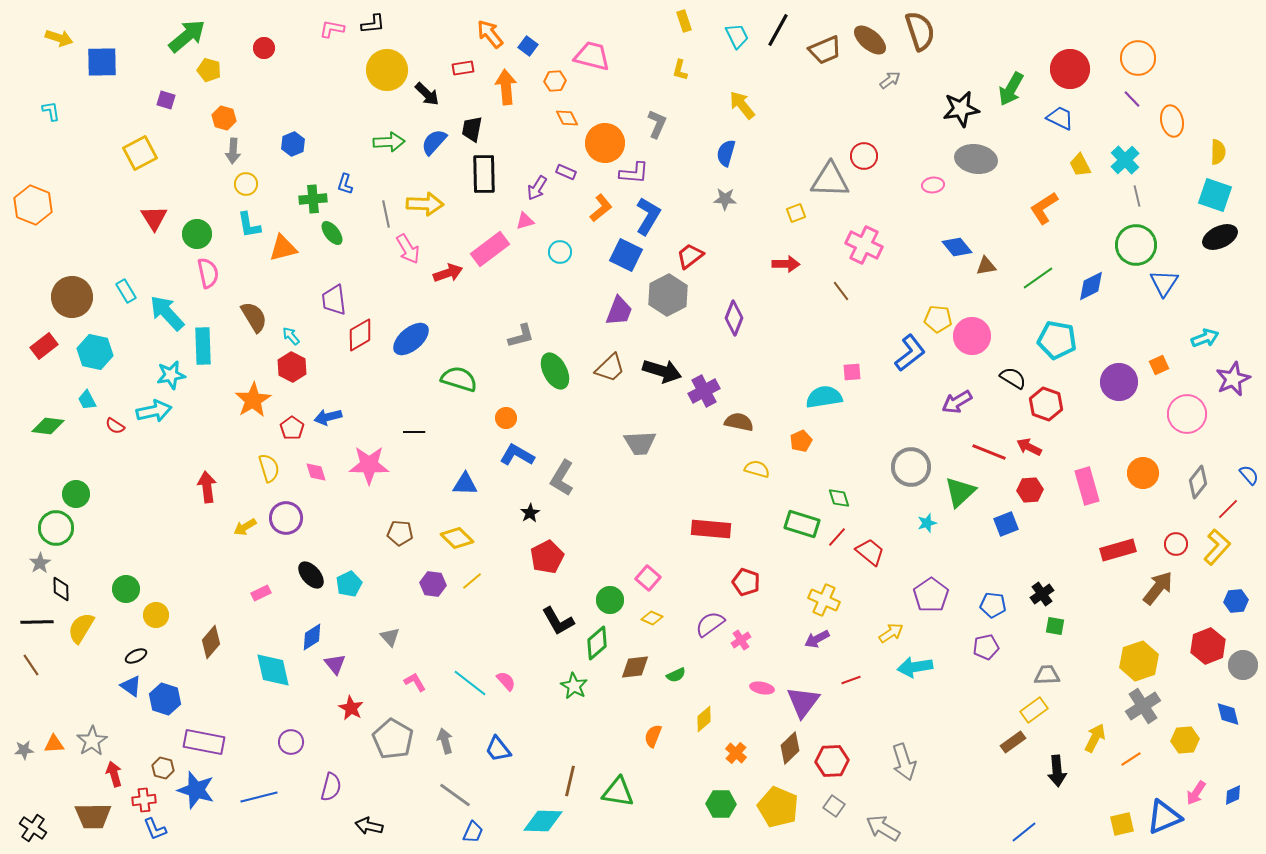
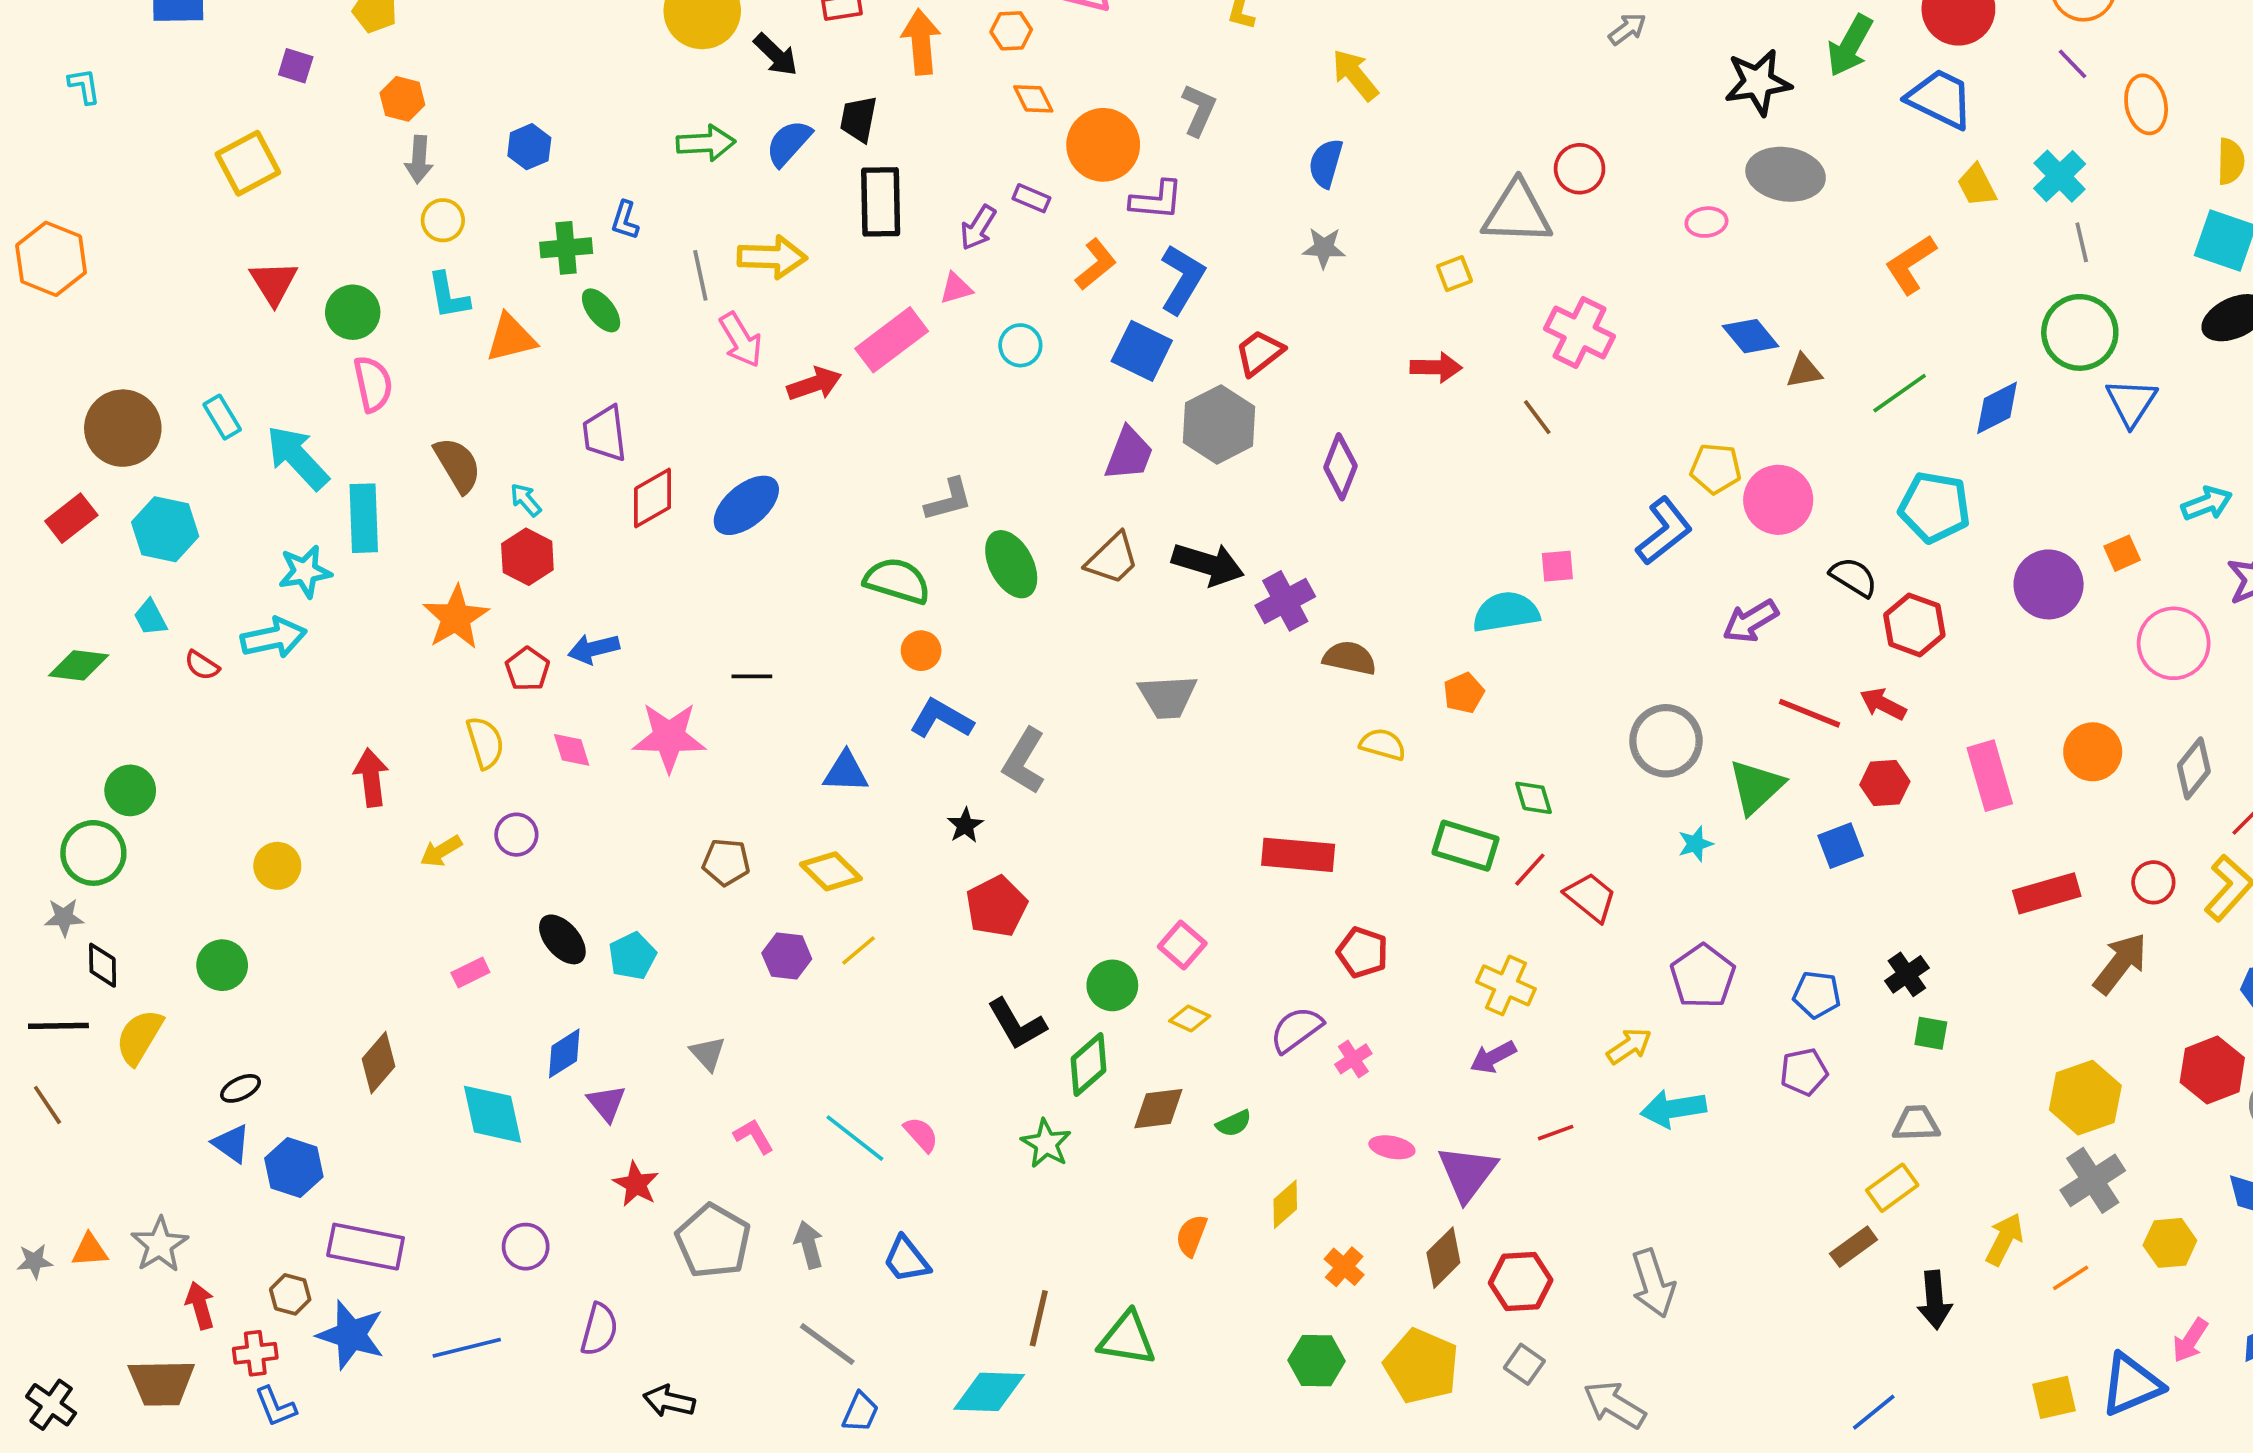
blue trapezoid: (1060, 118) -> (1940, 99), size x1.4
green semicircle: (459, 379) -> (897, 581), moved
purple circle: (286, 518) -> (516, 835), size x0.7
gray star: (40, 563) -> (64, 917), turned 30
yellow circle: (156, 615) -> (277, 866), moved

